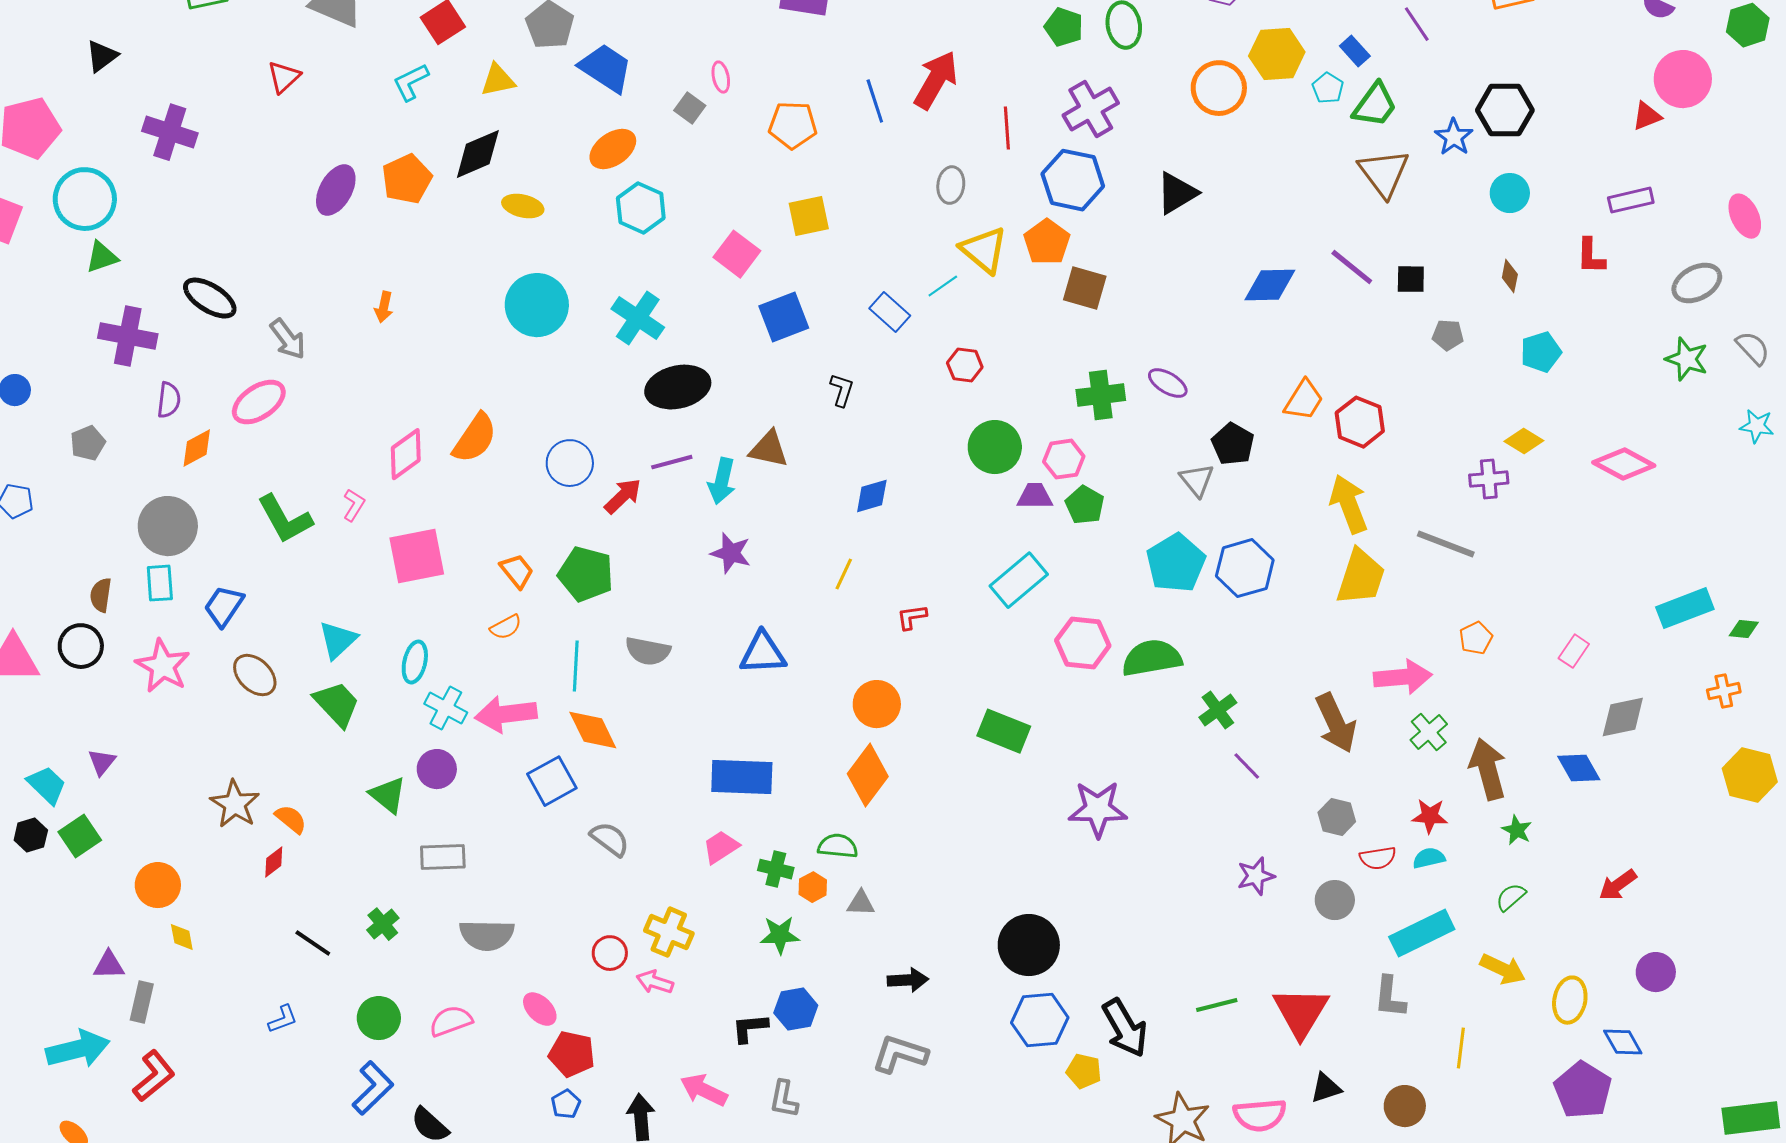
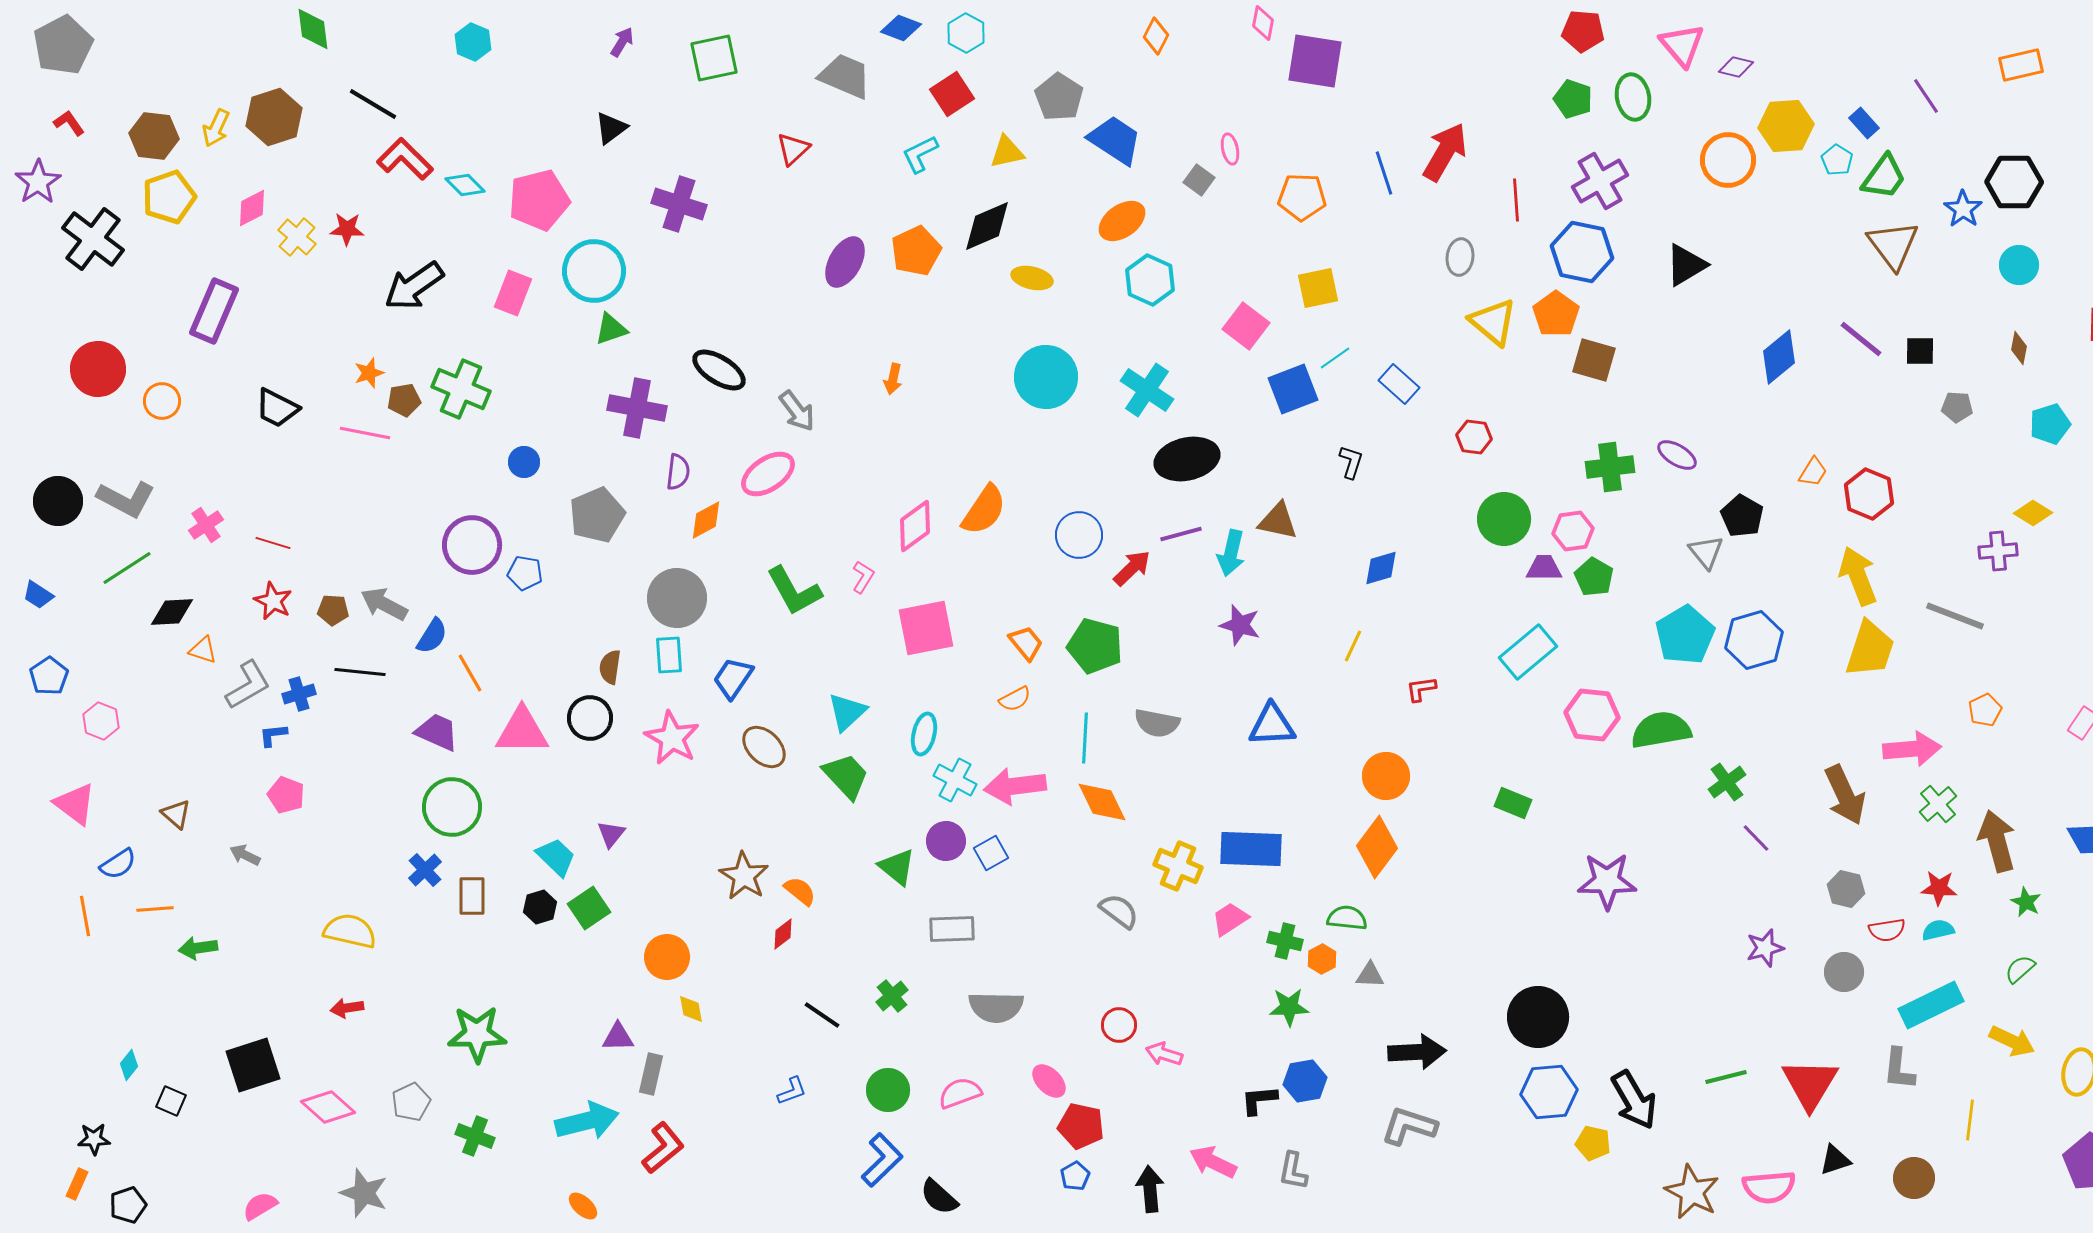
blue diamond: (1270, 285) -> (1779, 357), turned -38
cyan line: (943, 286) -> (1335, 358), moved
orange trapezoid: (1304, 400) -> (1813, 472), size x0.7
gray pentagon: (88, 443) -> (597, 515), size x1.6
green rectangle: (1004, 731) -> (1513, 803), size x0.7
blue square: (552, 781) -> (991, 853), moved, size x0.7
yellow cross: (669, 932) -> (1178, 866), moved
black arrow: (908, 980) -> (1417, 1052), size x1.4

